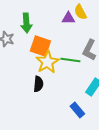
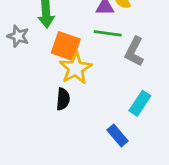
green line: (70, 60) -> (108, 33), moved

